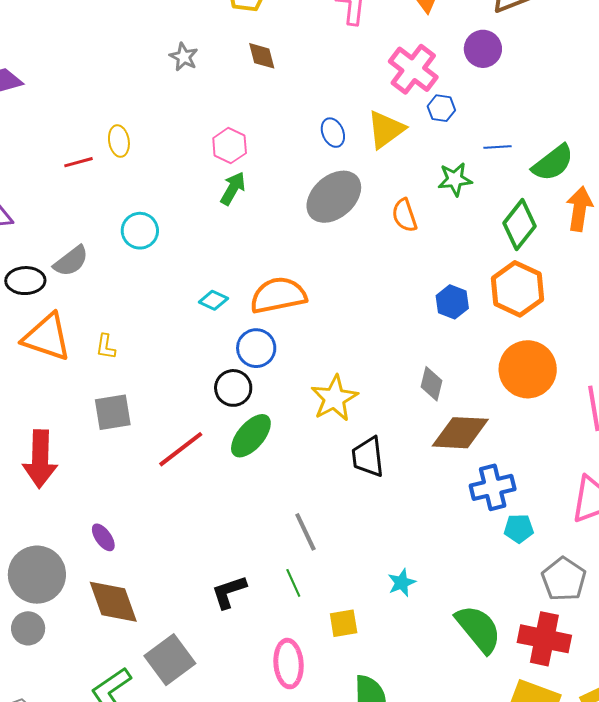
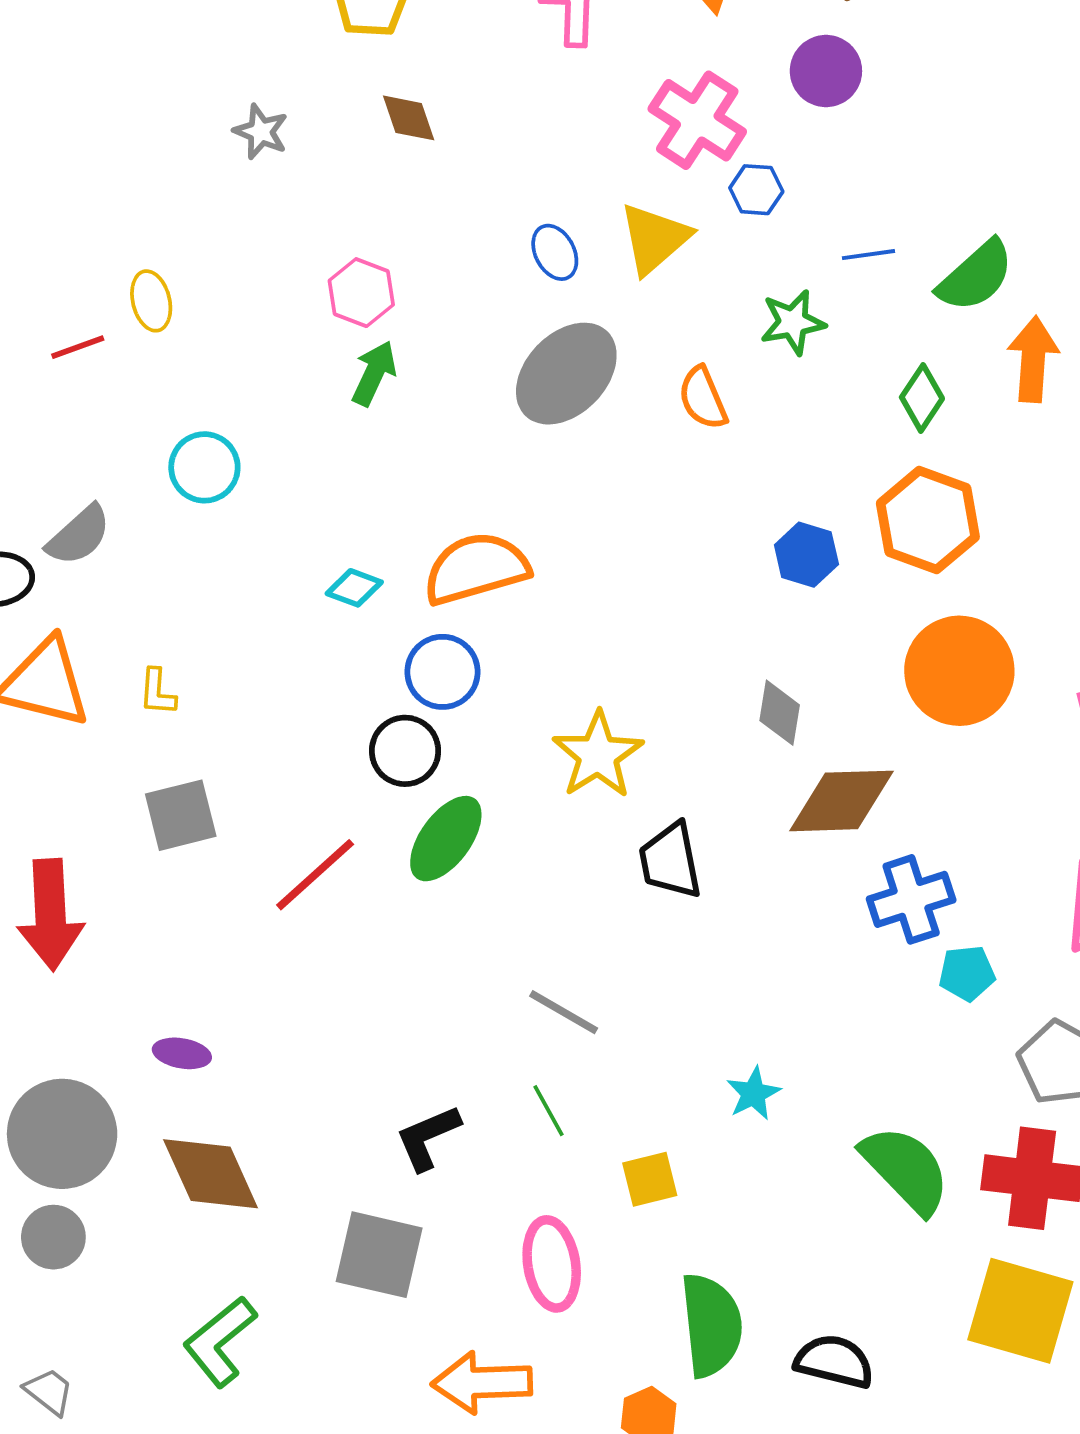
green diamond: (520, 225) -> (922, 398), size x0.7
gray line: (305, 532) -> (564, 1012), turned -30
purple ellipse: (103, 537) -> (182, 1053), turned -40
gray square: (170, 660) -> (379, 1255), moved, turned -36

